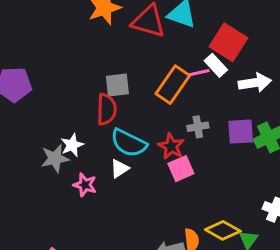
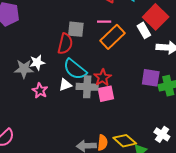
pink line: (199, 73) -> (104, 22), moved
gray cross: (198, 127) -> (87, 87), moved, size x1.5

